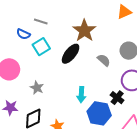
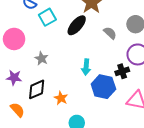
black cross: (117, 98) -> (122, 71), turned 32

